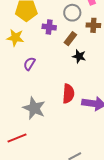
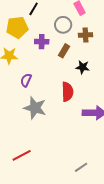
black star: (79, 56) -> (83, 67), moved
red semicircle: (68, 94) -> (67, 92), moved
gray star: (34, 108) -> (35, 108), moved

